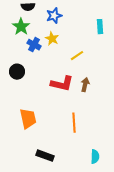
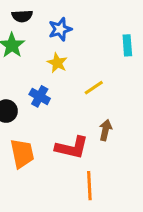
blue cross: (34, 45) -> (40, 96), moved
red L-shape: (62, 84) -> (72, 148), moved
orange trapezoid: (28, 119) -> (22, 153), moved

